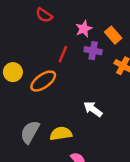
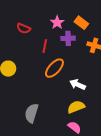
red semicircle: (44, 15) -> (24, 28), moved
orange ellipse: (43, 81) -> (54, 68), moved
yellow semicircle: (61, 134) -> (76, 107), moved

